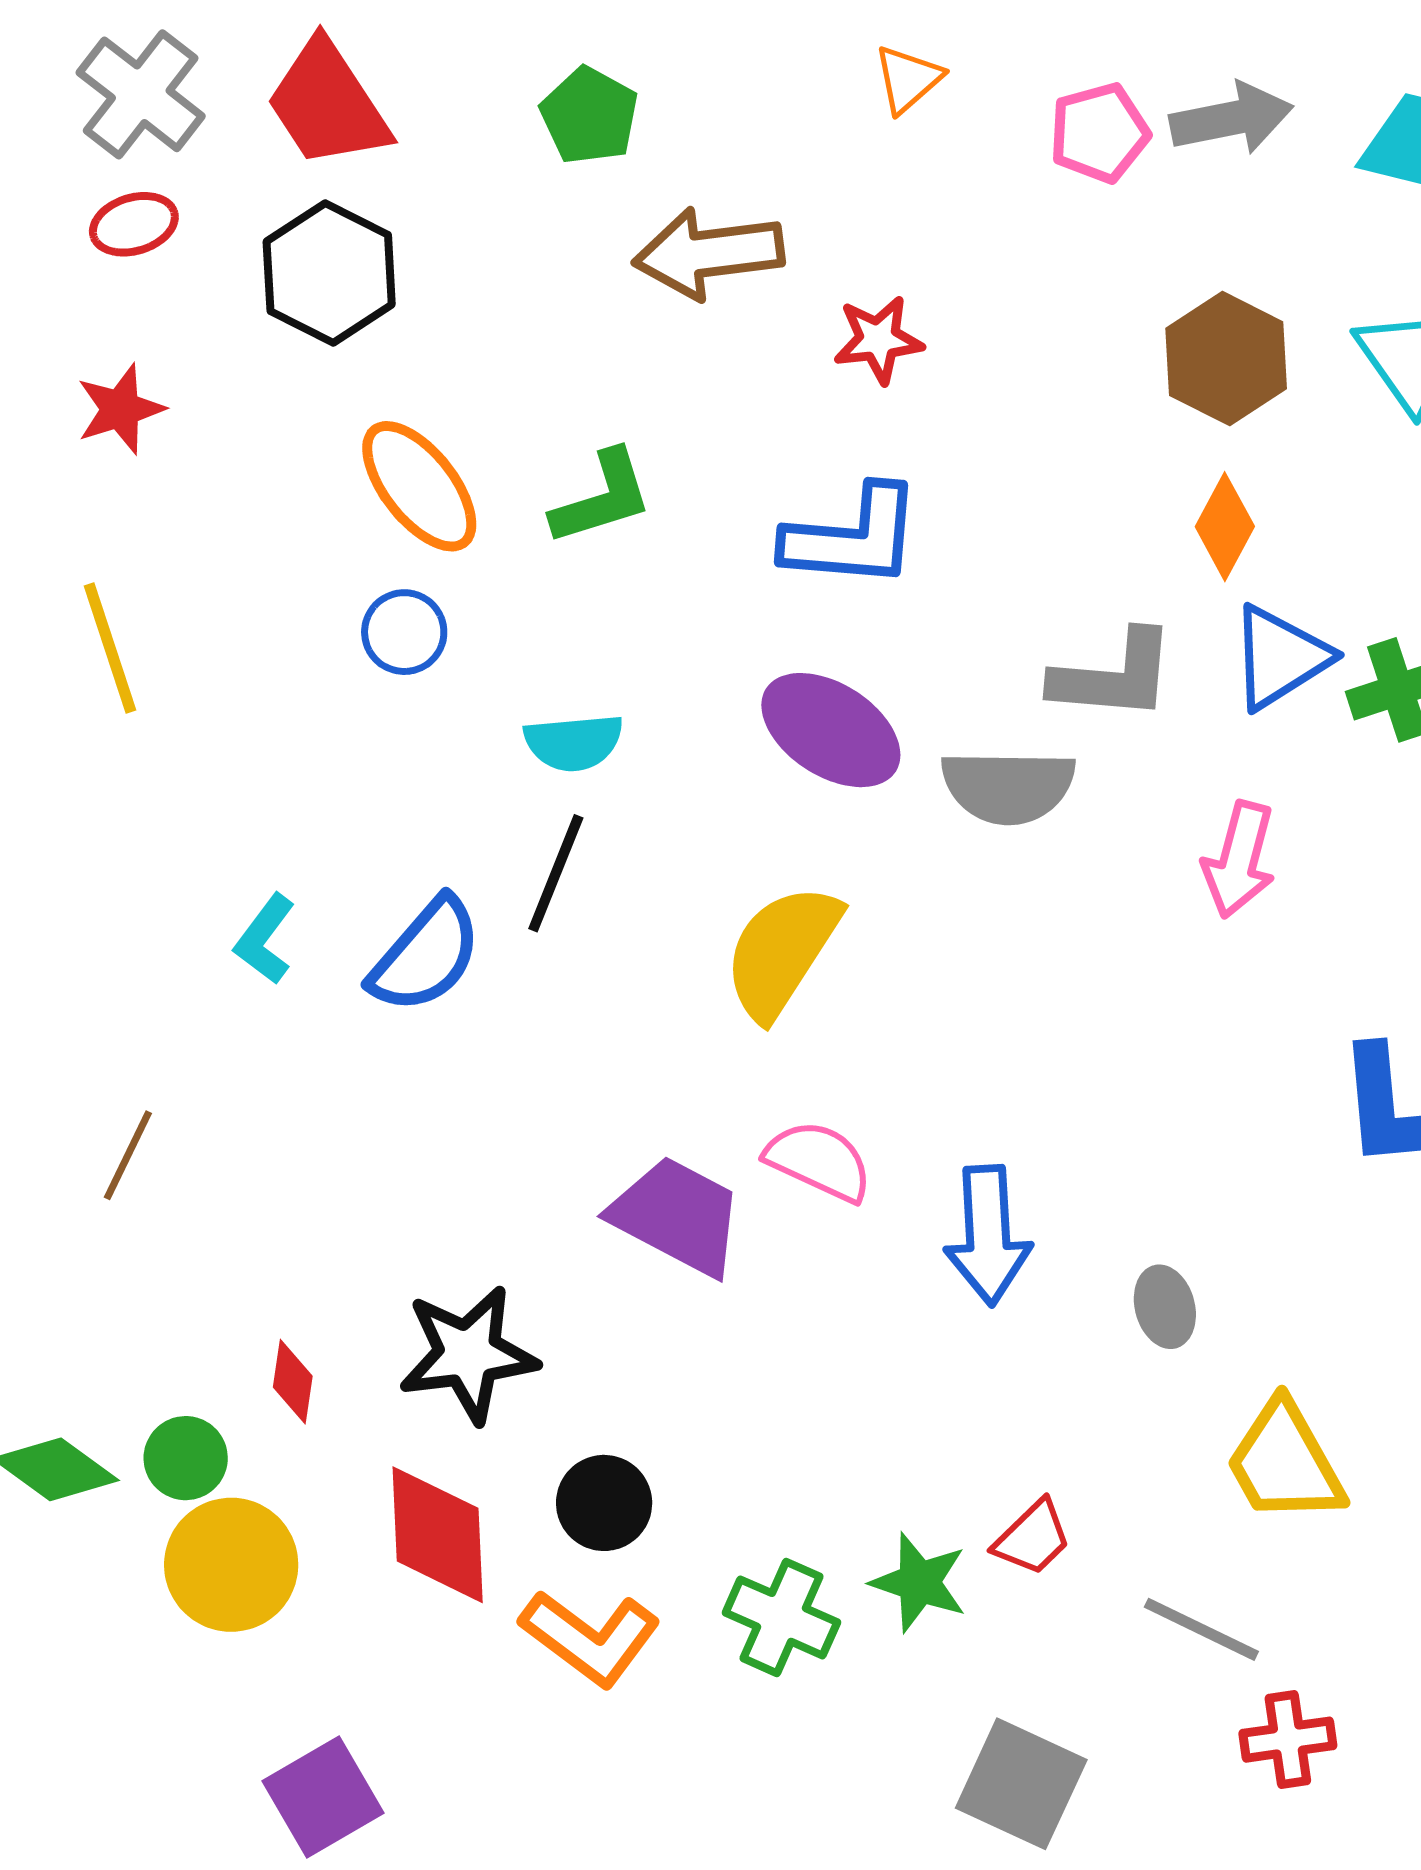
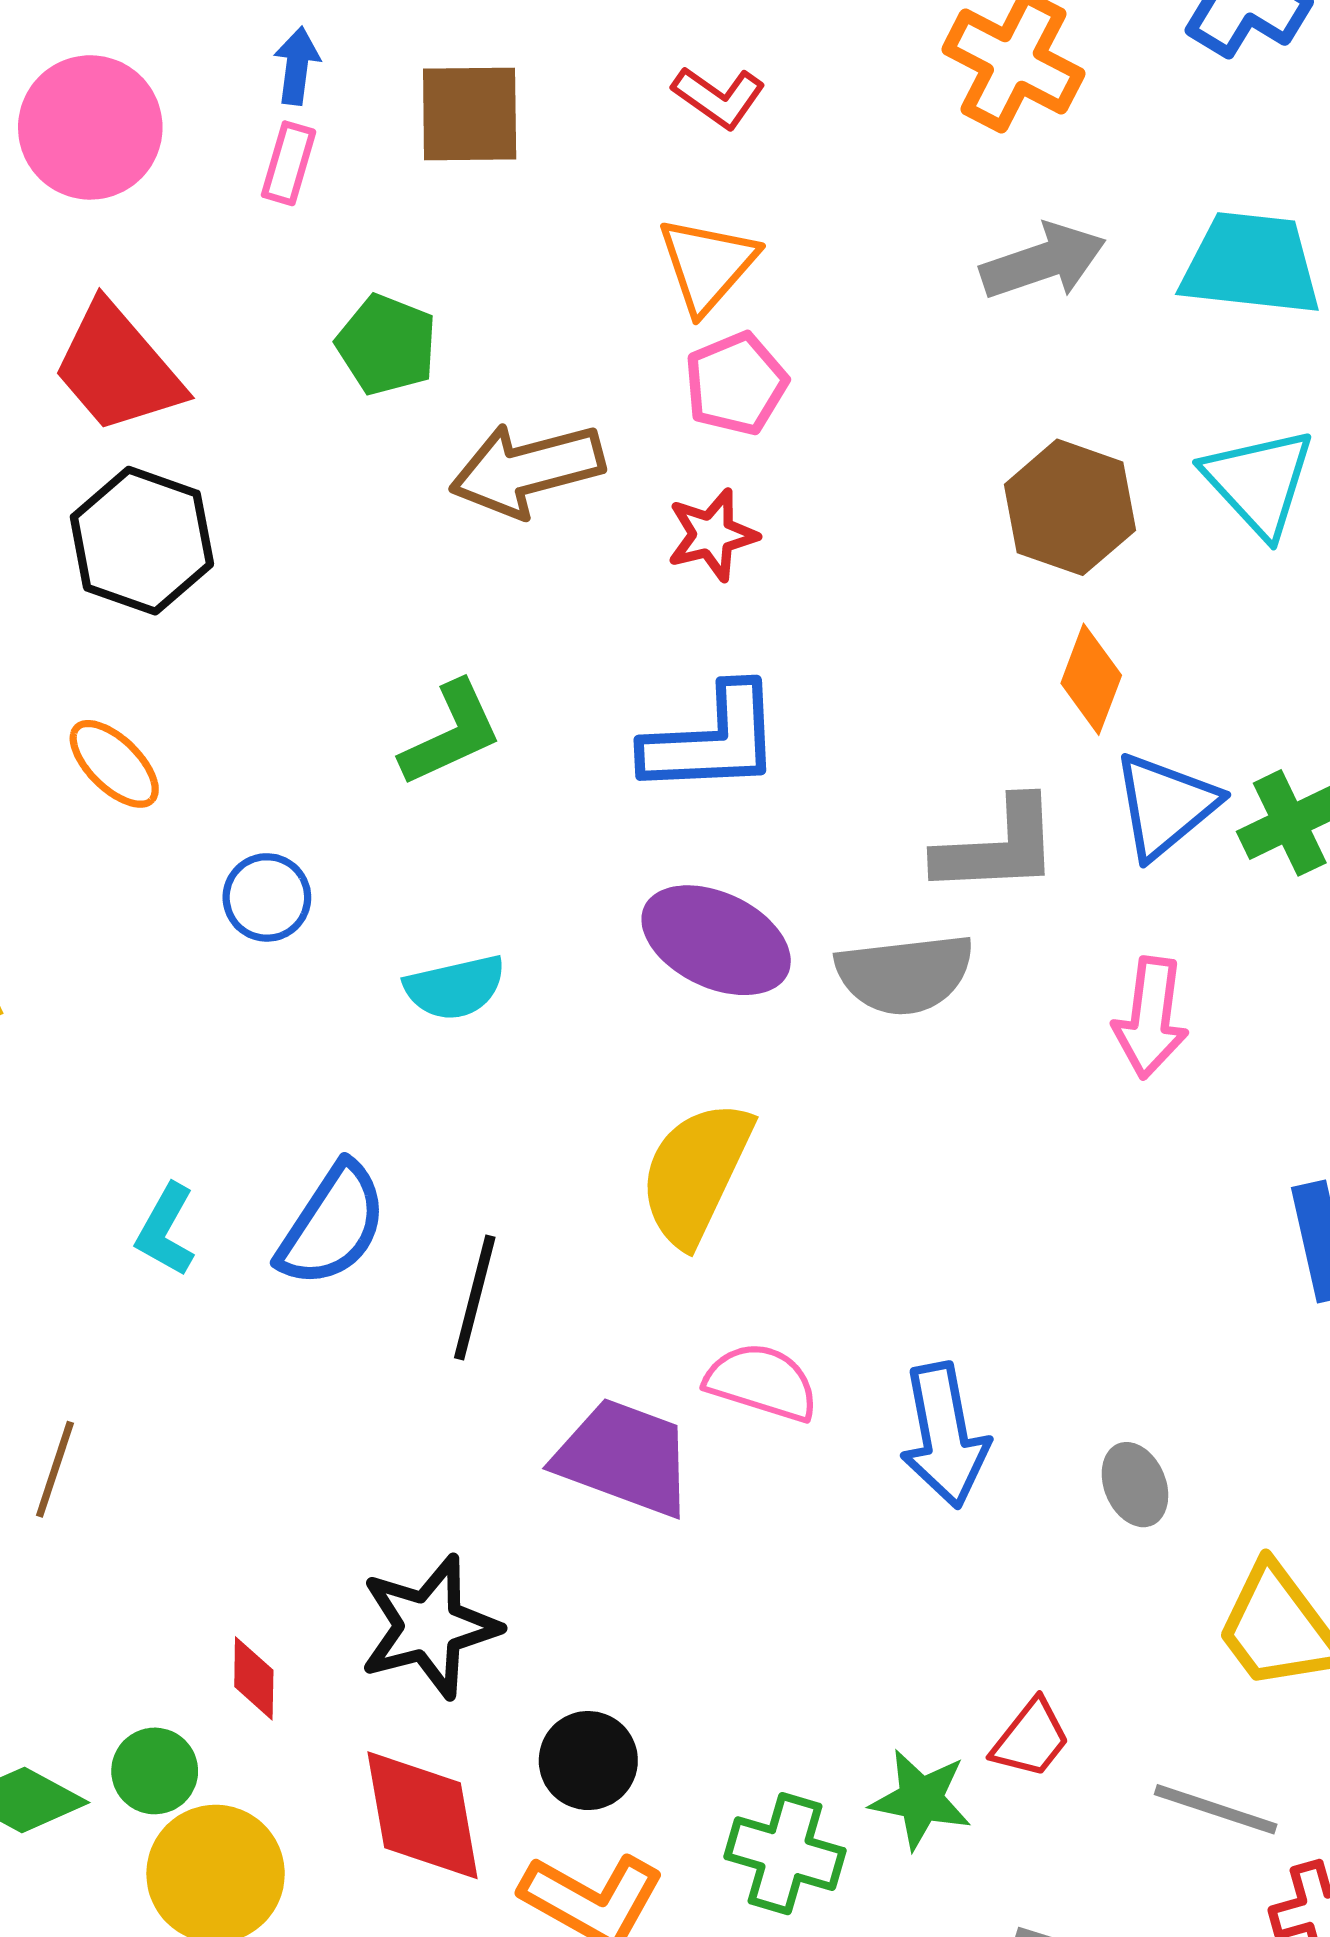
orange triangle: (908, 79) -> (707, 265), size x1.4
pink pentagon: (1099, 133) -> (736, 384), moved
orange ellipse: (419, 486) -> (114, 764), moved, size x0.7
black line: (556, 873) -> (475, 1298), moved

